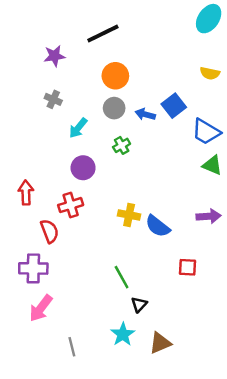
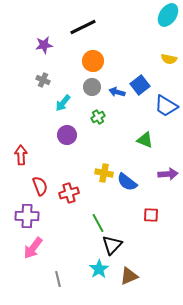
green triangle: (212, 165) -> (145, 140), moved
red cross: (71, 205) -> (69, 193), moved
black triangle: (139, 304) -> (112, 245), size x1.5

